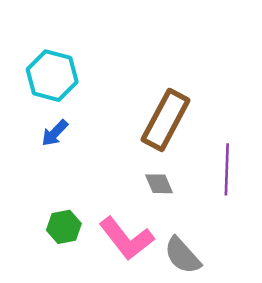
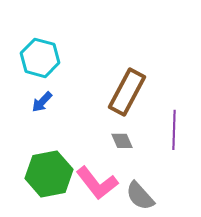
green hexagon: (64, 227) -> (49, 174), size x1.8

